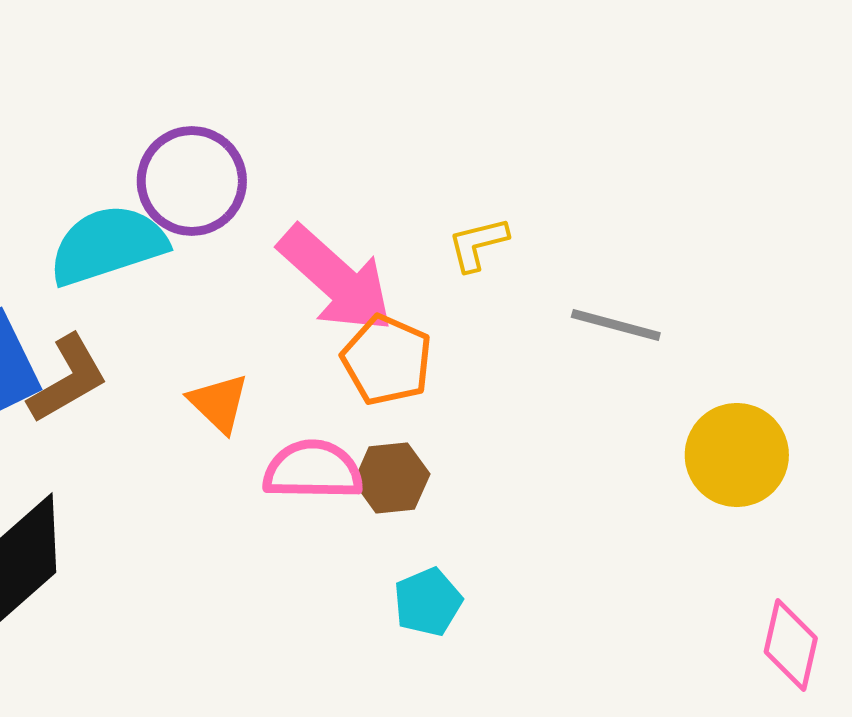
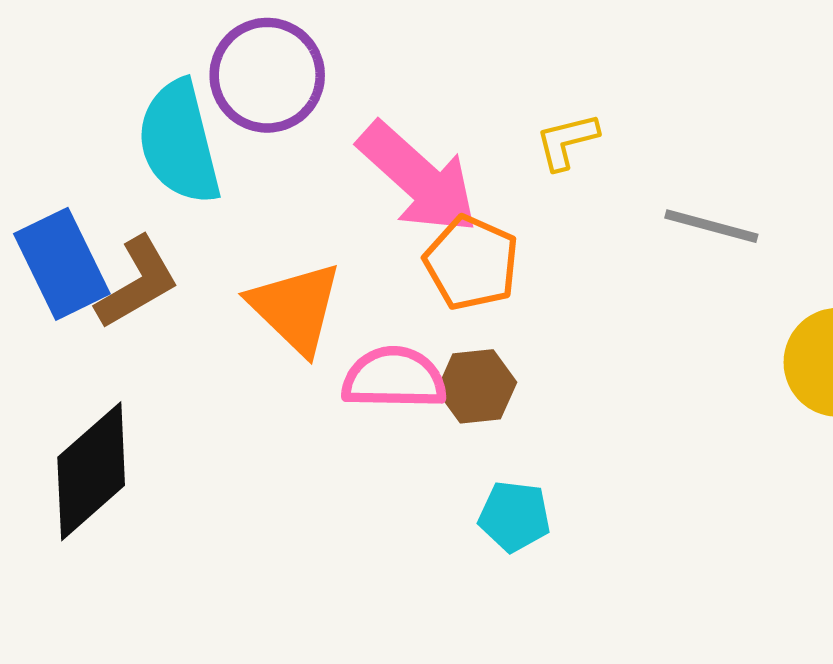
cyan semicircle: (108, 245) -> (179, 142), turned -86
orange triangle: (219, 403) -> (295, 308), size x1.5
cyan pentagon: (428, 602) -> (514, 516), turned 30

